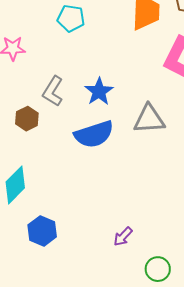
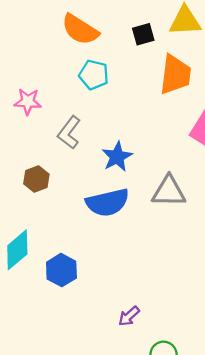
gray L-shape: (53, 91) -> (69, 132), moved
blue hexagon: (42, 231) -> (61, 270), moved

